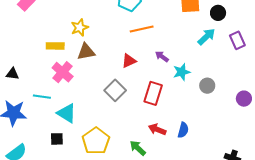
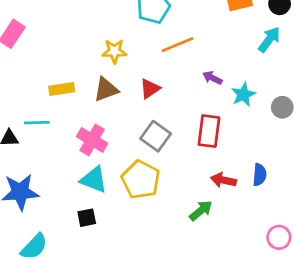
yellow star: (80, 28) -> (114, 51), moved, turned 30
red triangle: (129, 61) -> (150, 89), moved
pink cross: (63, 72) -> (92, 140), moved
cyan line: (42, 97) -> (37, 123), moved
yellow pentagon: (96, 141) -> (141, 180), moved
green arrow: (138, 148) -> (201, 211), turned 108

